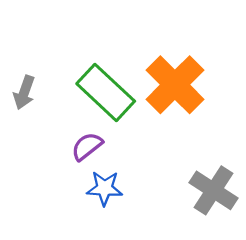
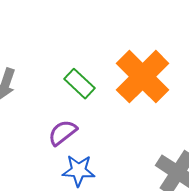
green rectangle: (106, 92) -> (80, 84), size x0.6

